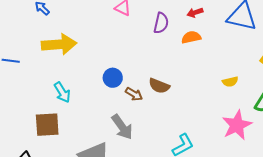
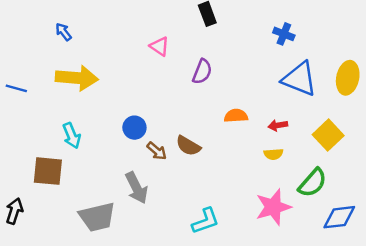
red arrow: (195, 13) -> (278, 125), moved
orange semicircle: (191, 37) -> (236, 116), moved

